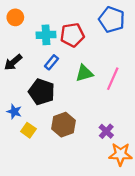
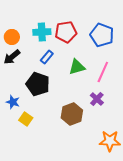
orange circle: (15, 17) -> (12, 37), moved
blue pentagon: (112, 20) -> (102, 35), moved
brown hexagon: (63, 125) -> (72, 114), moved
purple cross: (106, 131) -> (97, 99), moved

